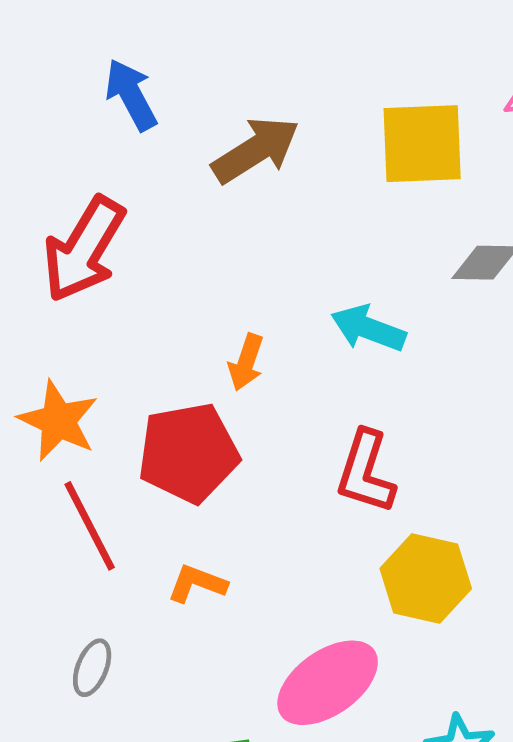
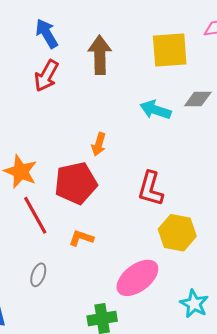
brown arrow: (256, 150) -> (100, 55), turned -57
red arrow: (84, 249) -> (46, 76), moved, size x0.7
cyan arrow: (368, 328) -> (156, 110), moved

